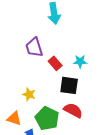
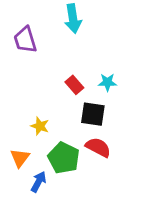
purple trapezoid: (34, 47) -> (25, 40), moved
orange triangle: (14, 118) -> (20, 158), turned 49

